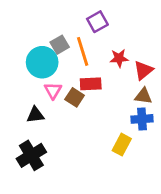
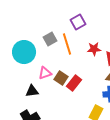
cyan circle: (42, 62) -> (24, 52), moved
red rectangle: (91, 84) -> (74, 83), moved, turned -49
pink triangle: (53, 91) -> (45, 73), turned 40

